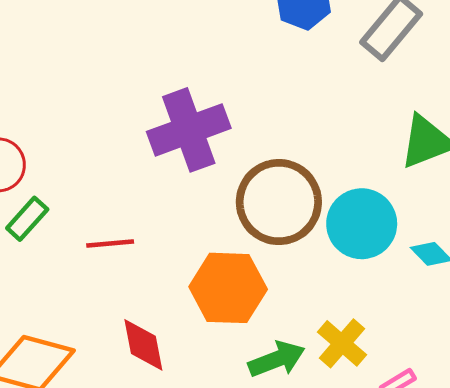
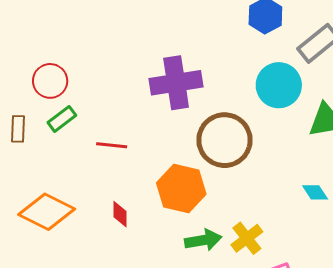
cyan circle: (362, 224) -> (279, 85), moved
red diamond: (143, 345) -> (120, 214), size x0.7

